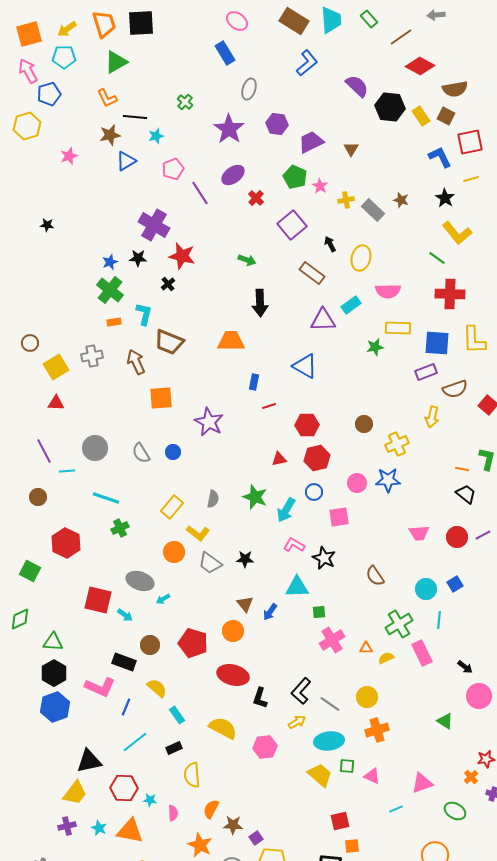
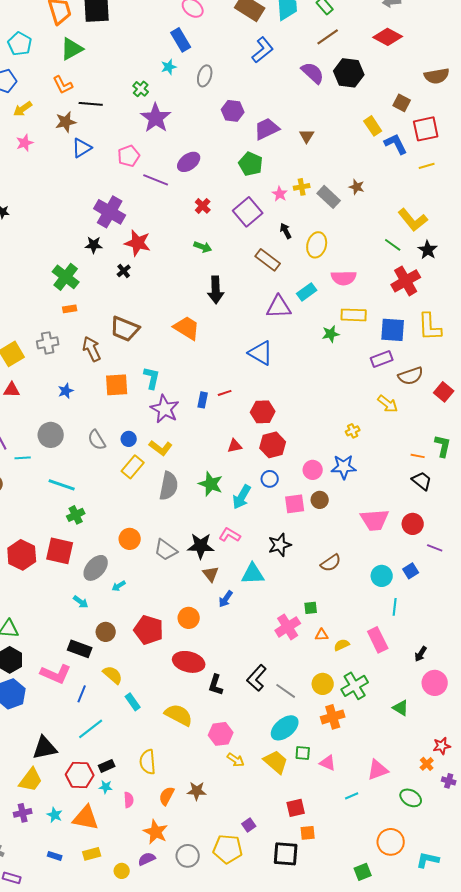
yellow arrow: (67, 29) -> (23, 109), moved
brown line: (401, 37) -> (328, 37), moved
cyan pentagon: (64, 57) -> (20, 44), turned 30
red diamond: (420, 66) -> (388, 37), moved
brown semicircle: (455, 89) -> (437, 76), moved
black hexagon: (390, 107) -> (349, 73), moved
yellow rectangle: (421, 116) -> (373, 126), moved
purple star: (229, 129) -> (156, 118), moved
cyan star: (156, 136) -> (169, 67), moved
pink star: (320, 186) -> (280, 194), moved
purple line: (200, 193) -> (156, 180), turned -35
red cross: (256, 198) -> (203, 206), moved
black star: (445, 198) -> (428, 250), moved
blue star: (110, 262) -> (66, 391), moved
red cross: (450, 294) -> (406, 281), turned -32
cyan L-shape: (144, 314) -> (152, 378), moved
orange trapezoid: (231, 341) -> (187, 328), turned 32
blue rectangle: (254, 382) -> (203, 400), moved
yellow arrow: (432, 417) -> (388, 404), turned -65
brown circle: (364, 424) -> (320, 500), moved
yellow cross: (397, 444) -> (353, 431), size x0.6
gray semicircle: (213, 499) -> (169, 486), size x1.6
yellow rectangle: (172, 507) -> (133, 467), moved
yellow L-shape: (198, 533) -> (161, 448), moved
pink trapezoid: (419, 533) -> (375, 520), size x1.4
purple line: (483, 535) -> (435, 548), moved, turned 49
red hexagon: (66, 543) -> (22, 555), moved
pink L-shape: (294, 545) -> (230, 535), moved
black star: (324, 558) -> (280, 545), turned 30
black star: (245, 559) -> (201, 546), size x1.5
brown semicircle: (375, 576) -> (331, 563), turned -90
gray ellipse: (140, 581) -> (96, 568), turned -68
red square: (98, 600) -> (60, 551), moved
brown triangle: (245, 604) -> (211, 574), moved
green square: (319, 612) -> (311, 608), moved
green cross: (399, 624) -> (355, 686), moved
black arrow: (465, 667) -> (421, 654), turned 84
yellow arrow: (297, 722) -> (236, 760), moved, turned 66
cyan ellipse: (329, 741) -> (285, 728), turned -32
black rectangle: (174, 748) -> (107, 766), moved
brown star: (233, 825) -> (197, 791), moved
purple square: (256, 838) -> (249, 825), moved

